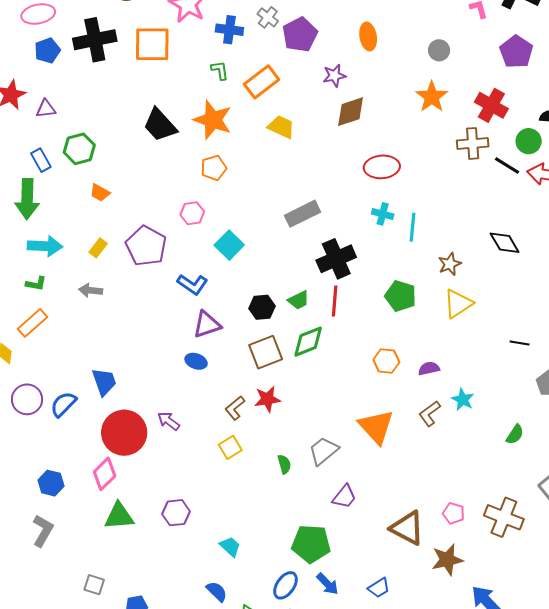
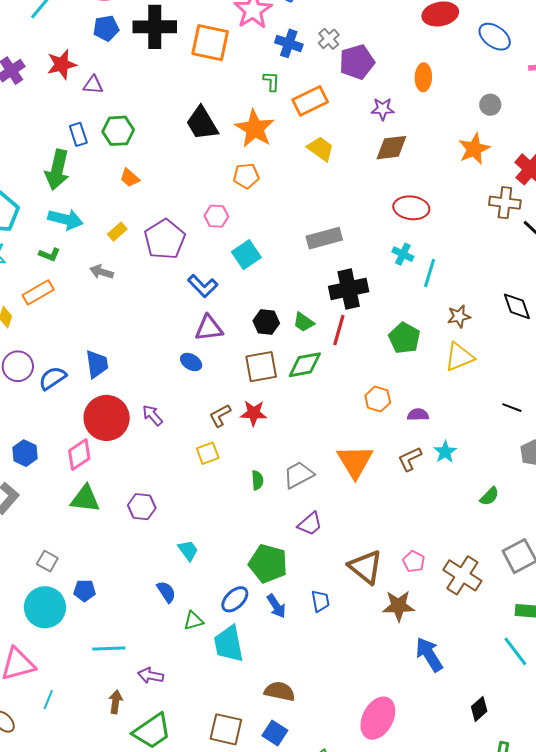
green trapezoid: (299, 300) -> (304, 322), turned 50
blue trapezoid: (379, 588) -> (320, 601), moved, turned -80

